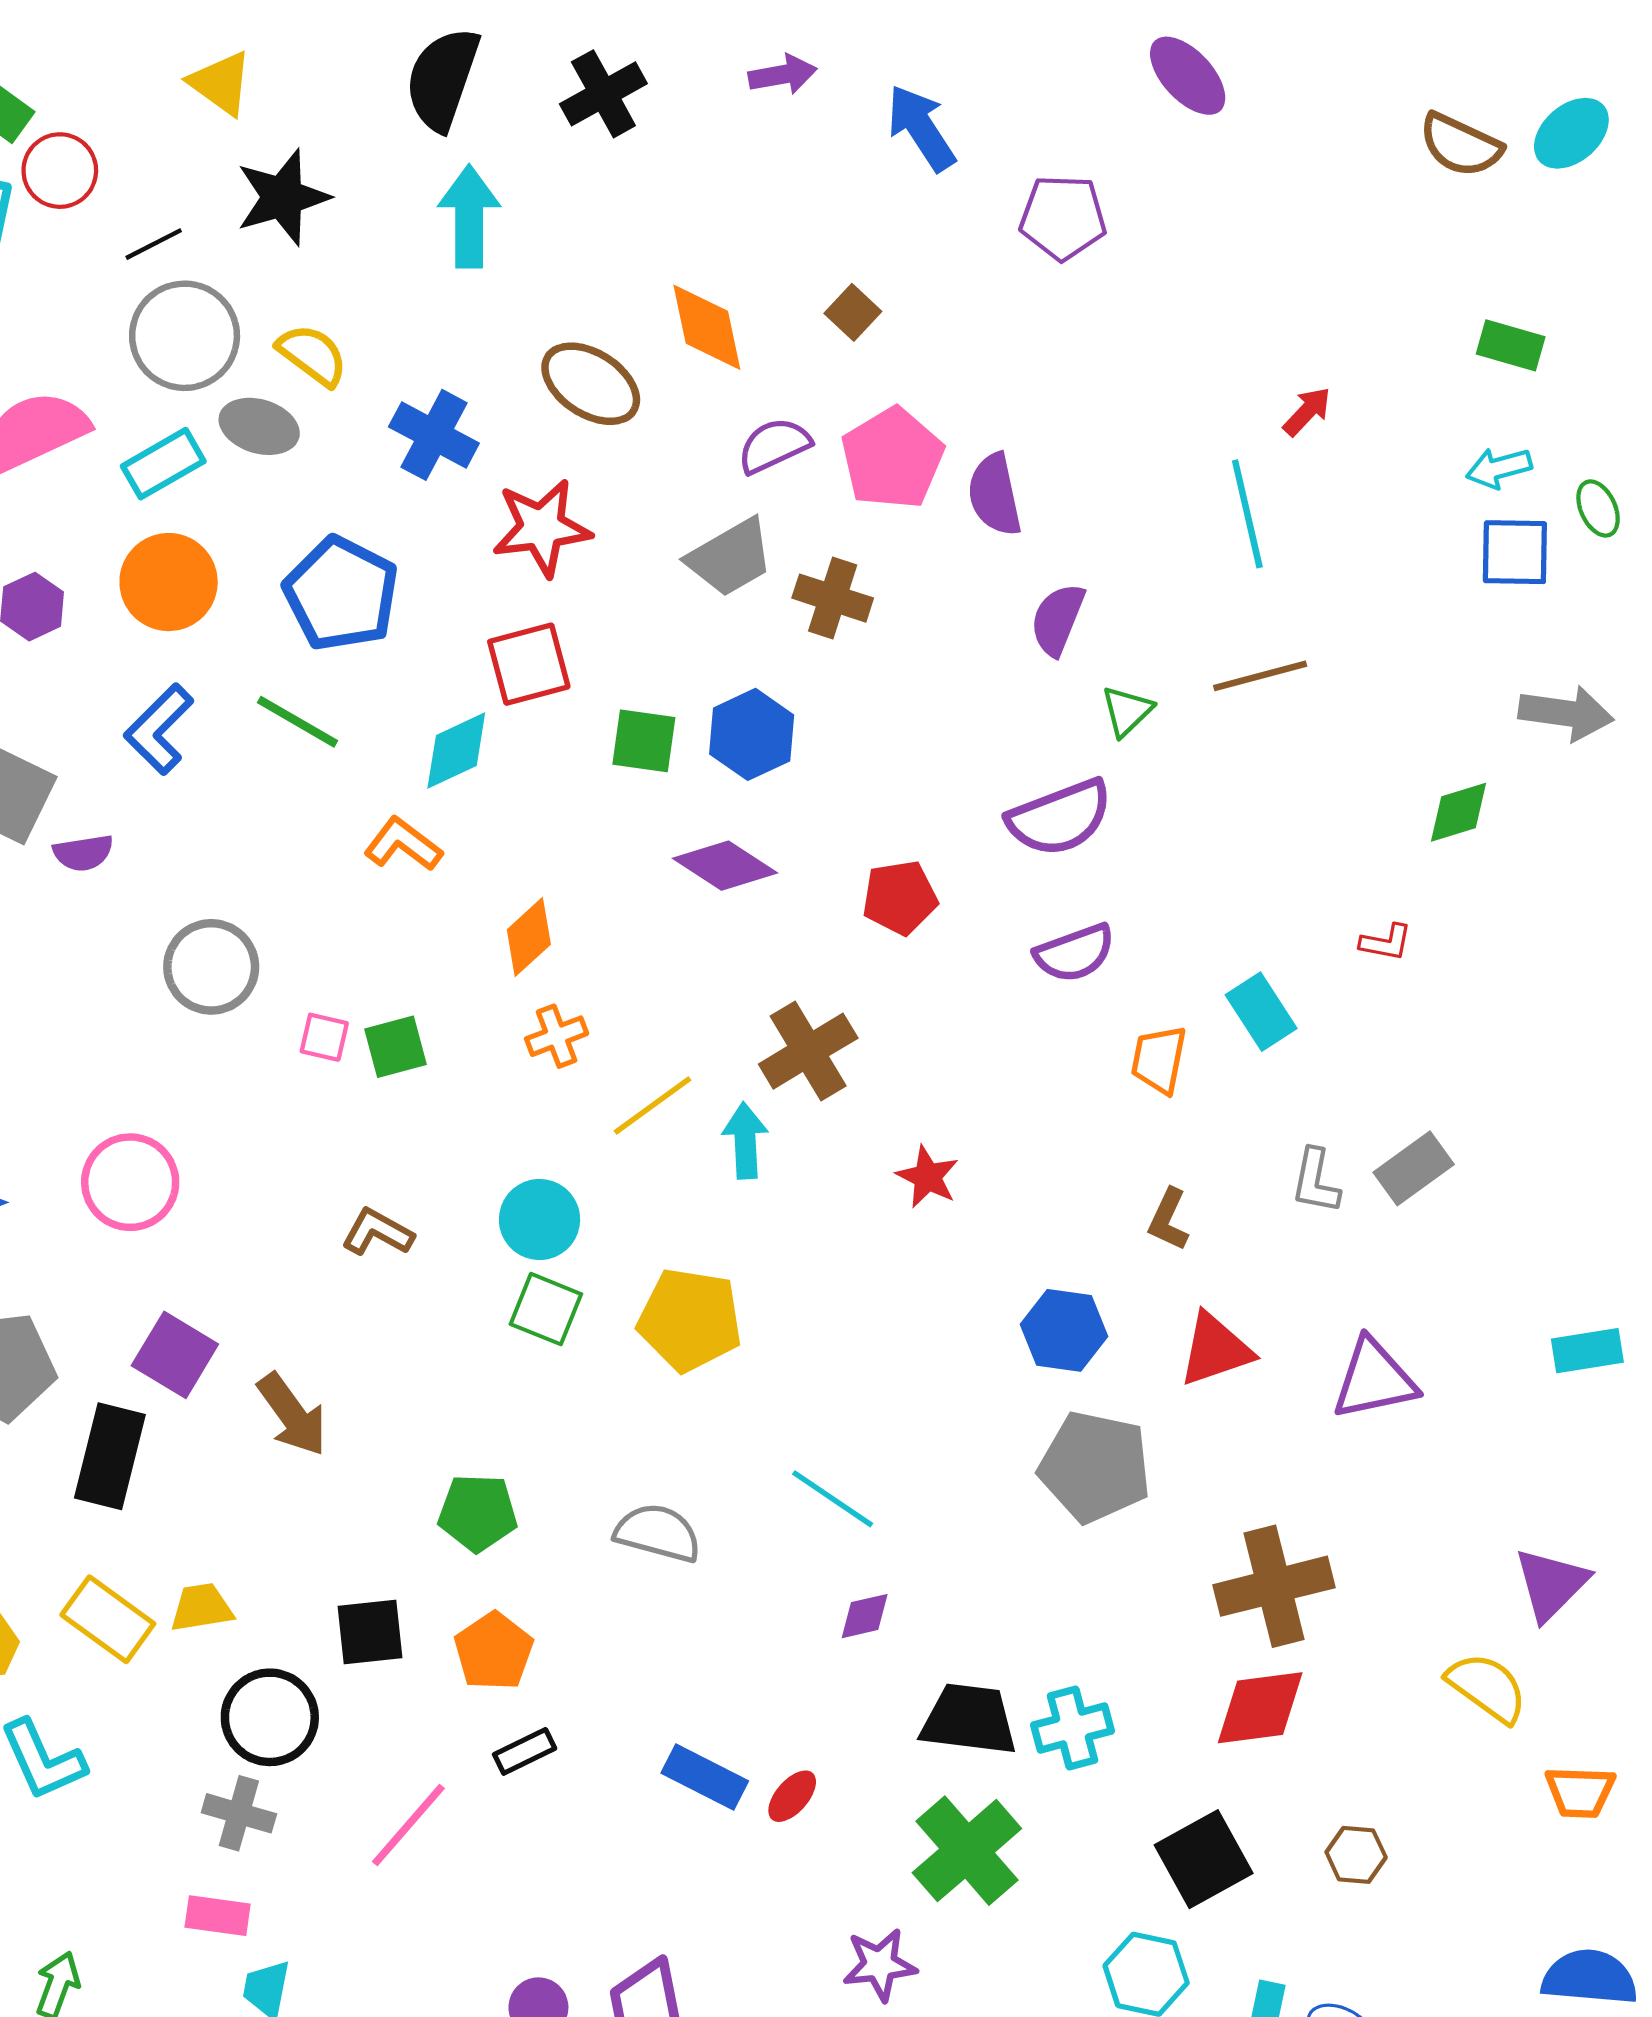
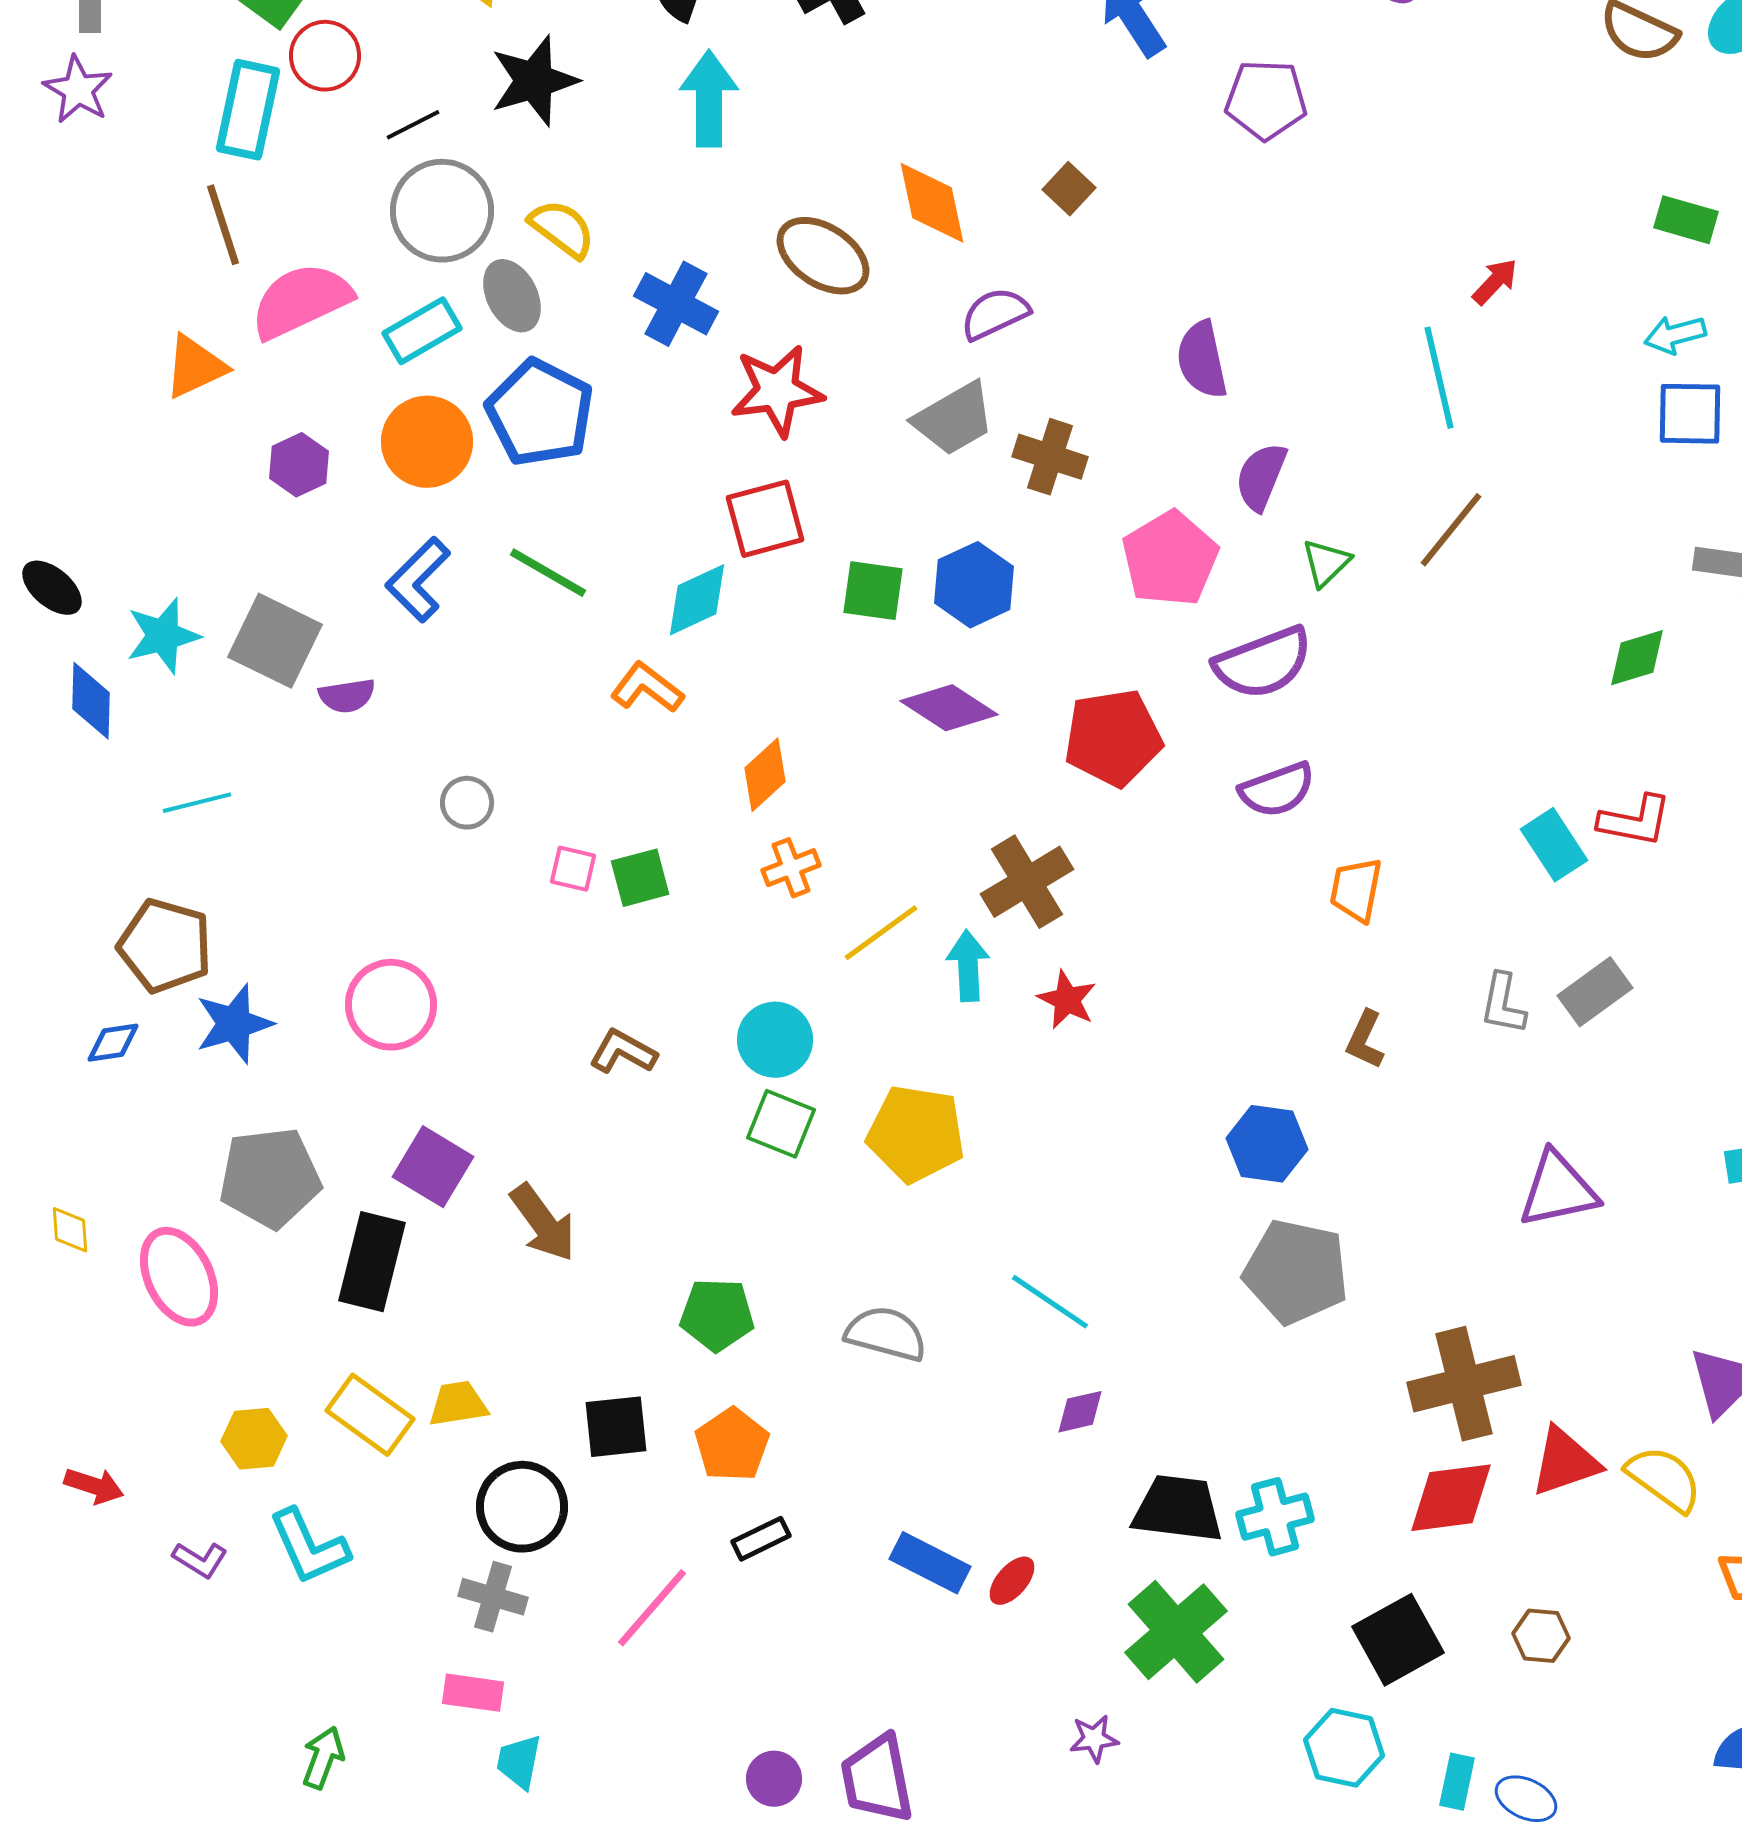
gray ellipse: (259, 426) -> (512, 296), turned 46
pink pentagon: (892, 458) -> (1170, 559), moved
blue pentagon: (341, 594) -> (540, 413), moved
brown line: (1260, 676) -> (1451, 530), turned -36
red pentagon: (900, 898) -> (1113, 738), size x1.4
red L-shape: (1386, 942) -> (1635, 821), moved, size x1.5
gray circle: (211, 967) -> (467, 803), size x0.6
cyan rectangle: (1261, 1012) -> (1554, 845), moved
red star: (928, 1177) -> (1067, 1000), moved
red triangle: (1215, 1350) -> (1565, 1462), moved
purple star: (880, 1965) -> (1094, 1739), size x0.7

